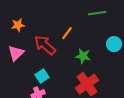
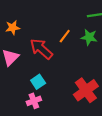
green star: (83, 56) -> (89, 37), moved

